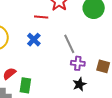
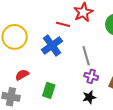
blue cross: (34, 40) -> (52, 45), size x1.5
green rectangle: (25, 85) -> (49, 90), moved

